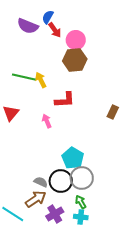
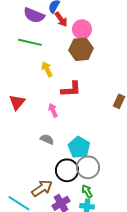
green line: (24, 77) -> (30, 42), moved
gray semicircle: (41, 182) -> (47, 139), moved

